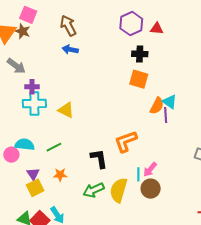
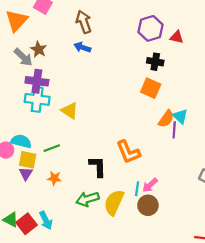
brown star: (23, 31) -> (39, 49), moved
purple cross: (32, 87) -> (37, 81), size x1.5
orange L-shape: (126, 141) -> (128, 152), turned -100
yellow square: (35, 188) -> (28, 160), moved, turned 30

